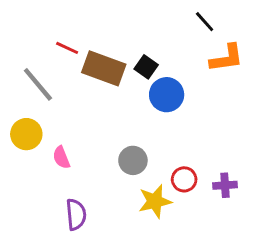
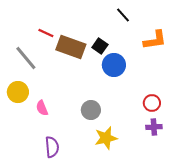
black line: (205, 22) -> (123, 15), moved
red circle: (184, 179) -> (152, 103), moved

